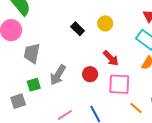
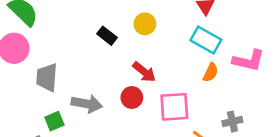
red arrow: (111, 58) -> (144, 72), moved
gray arrow: (58, 75) -> (87, 104), turned -105

